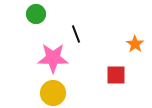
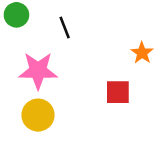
black line: (76, 34) -> (65, 28), moved

